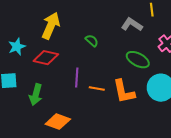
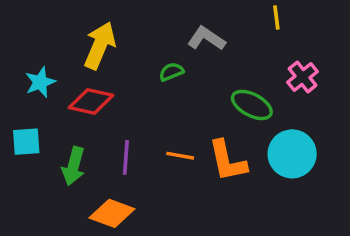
gray L-shape: (132, 25) -> (206, 38), moved
green semicircle: (92, 41) -> (171, 72), turned -64
purple line: (77, 78) -> (126, 157), moved

